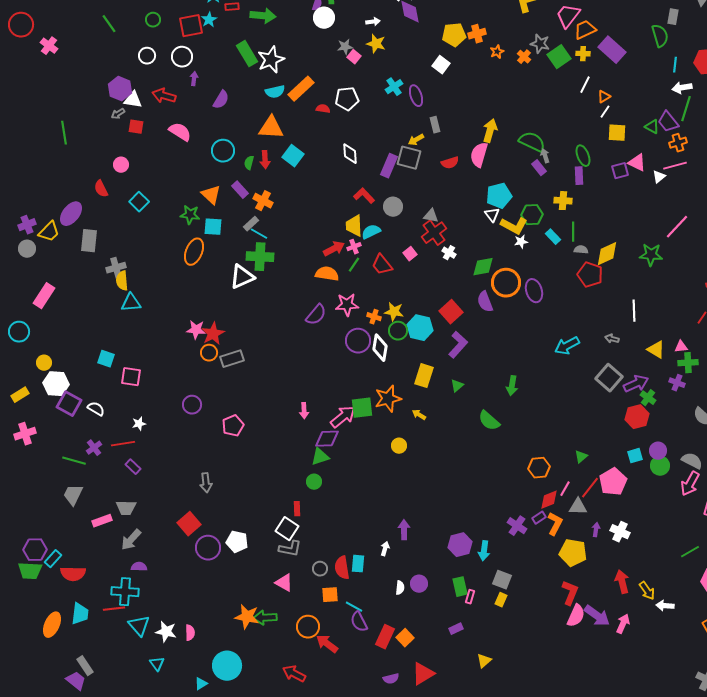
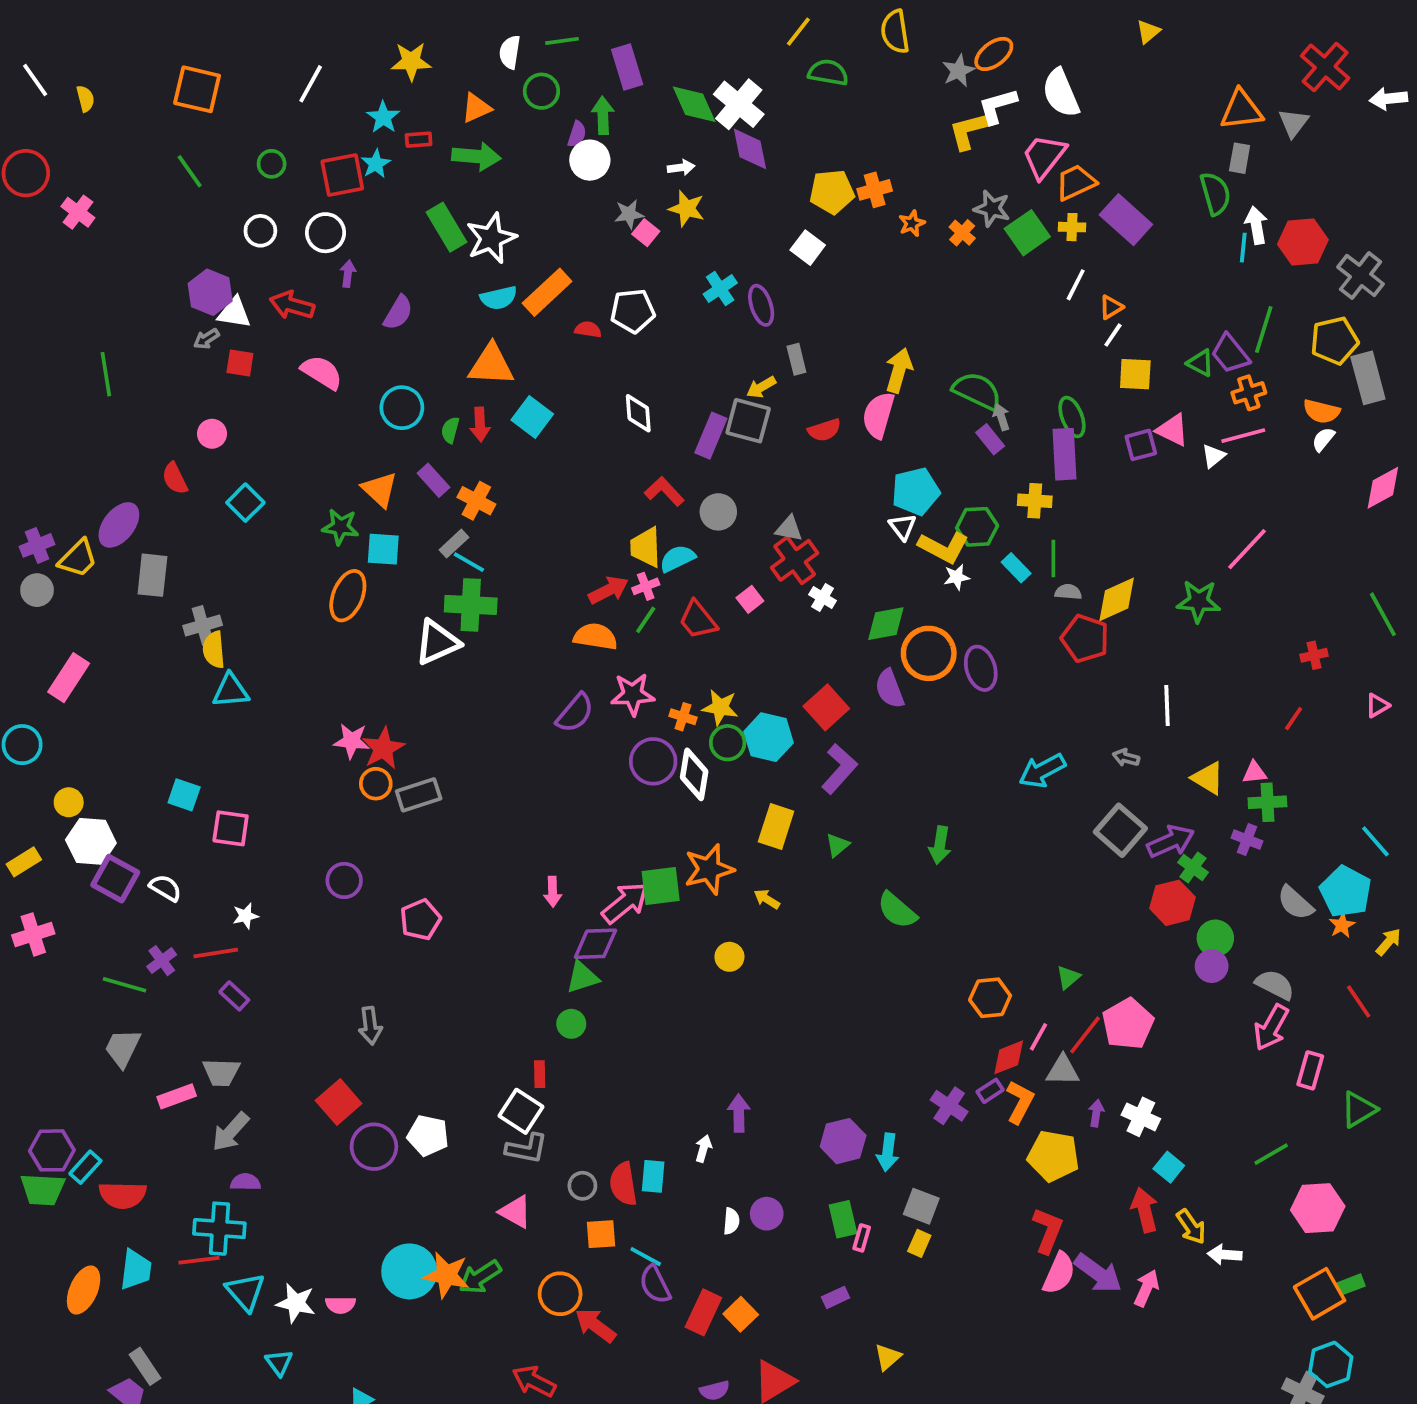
white arrow: (682, 88) -> (1256, 225), moved, turned 90
purple rectangle: (579, 176) -> (1065, 454), size x1.5
cyan square: (635, 456) -> (1169, 1167), moved, turned -35
green circle: (660, 466) -> (1215, 938), moved
green arrow: (265, 618) -> (480, 1277), turned -30
pink semicircle: (190, 633) -> (340, 1305), turned 91
cyan circle: (227, 666) -> (409, 1271), moved

